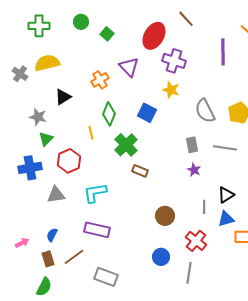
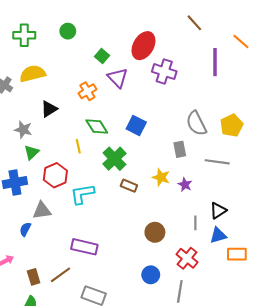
brown line: (186, 19) -> (194, 23), moved
green square: (107, 34) -> (102, 56), moved
yellow star: (171, 90) -> (161, 177), moved
green diamond: (109, 114) -> (97, 127), turned -55
gray rectangle: (192, 145) -> (180, 149), moved
cyan L-shape: (95, 193) -> (82, 194), moved
blue semicircle: (52, 235) -> (25, 229), moved

